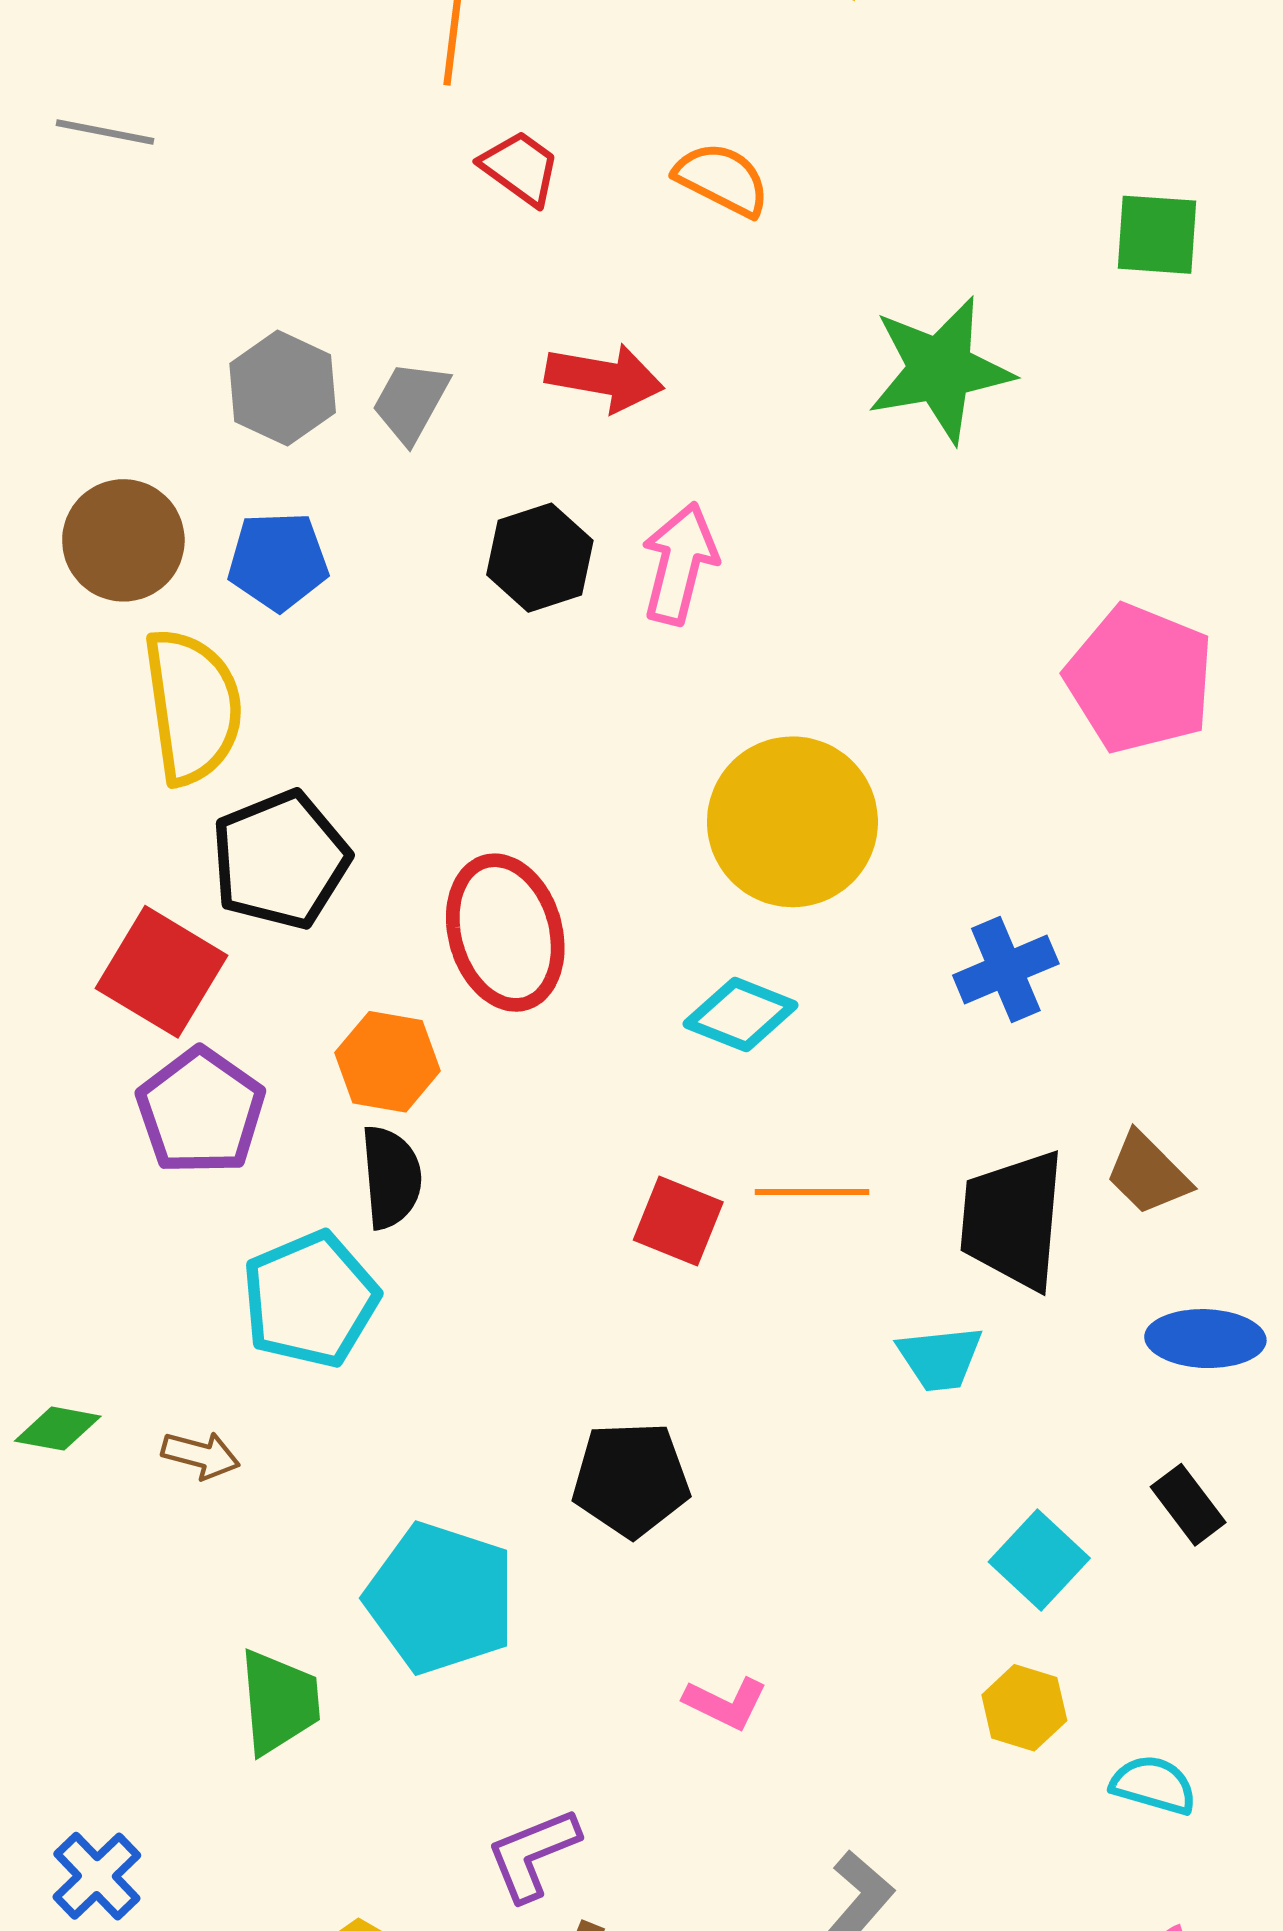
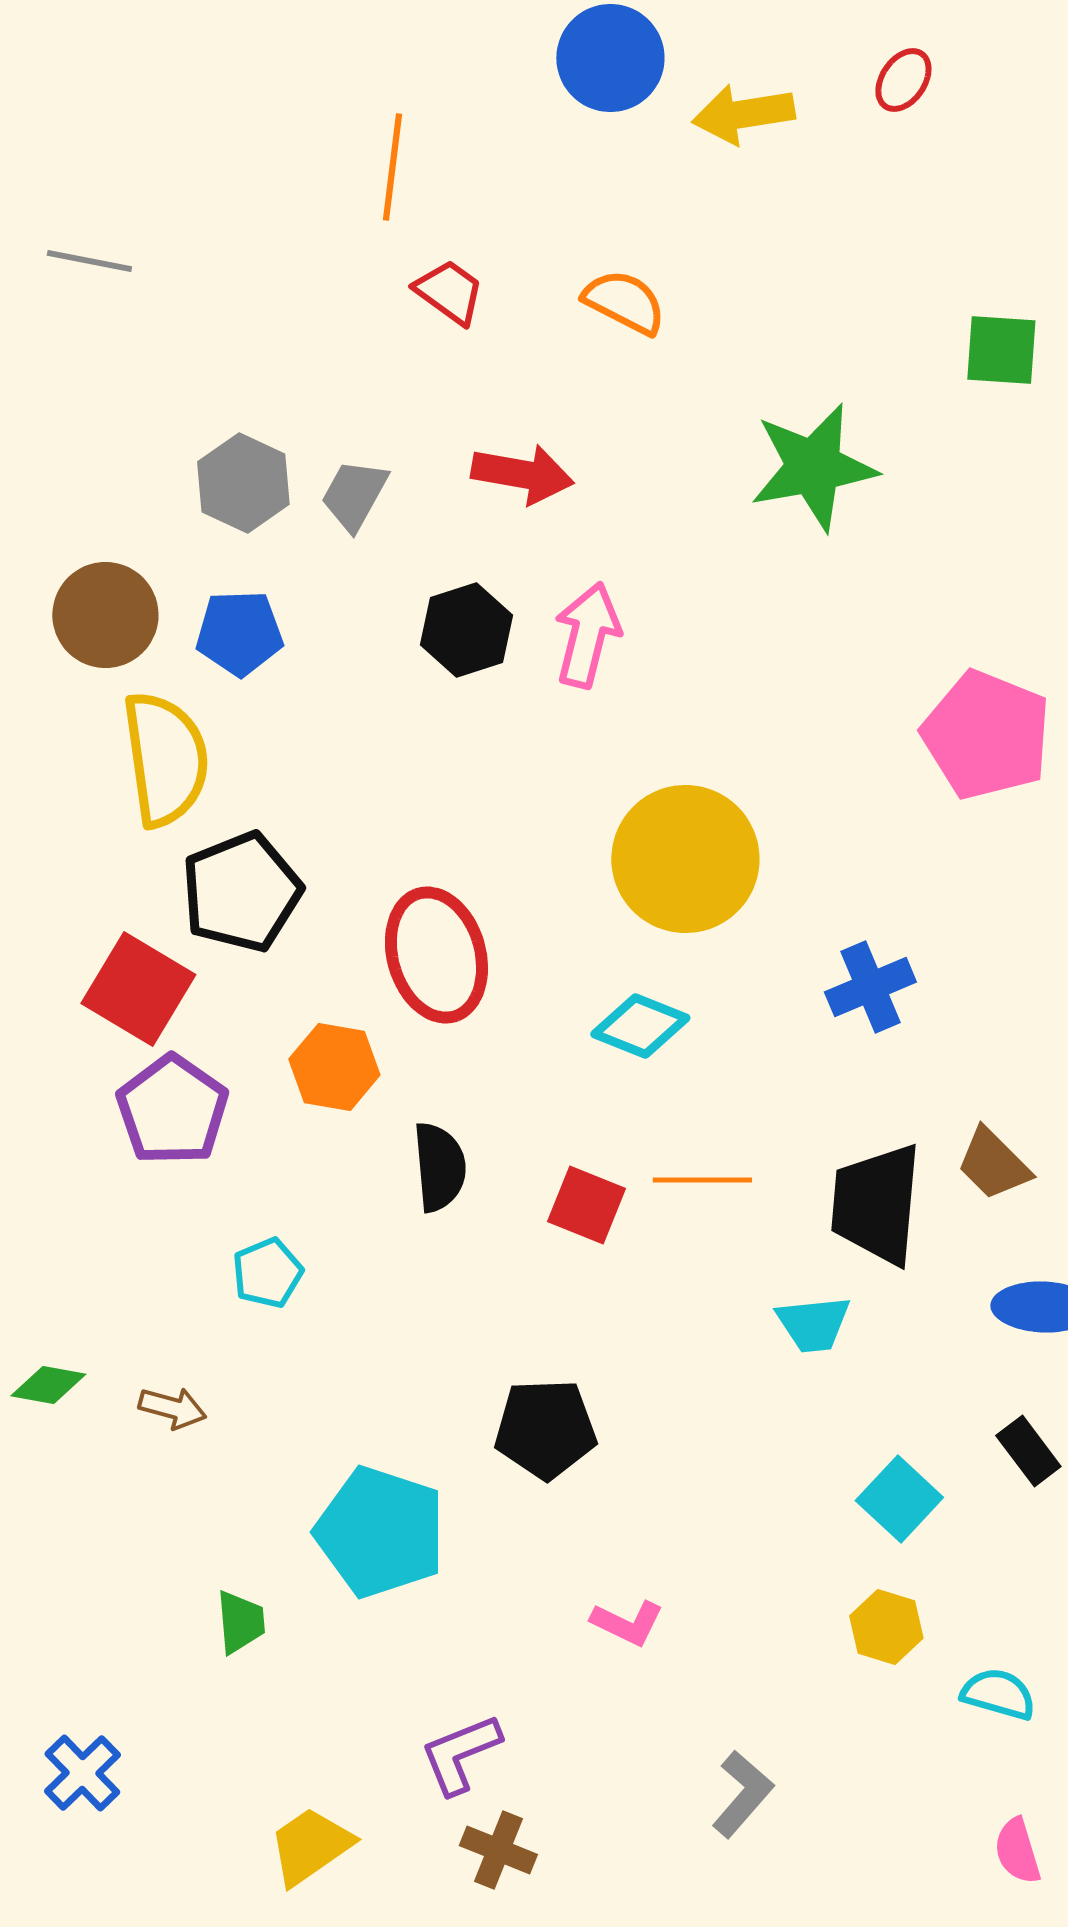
black semicircle: (391, 1177) -> (439, 1167), moved
cyan pentagon: (310, 1299) -> (267, 1273), size x0.6
green trapezoid: (279, 1702) -> (240, 1622), size x0.7

